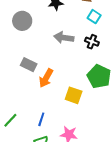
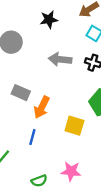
blue line: (41, 119) -> (32, 137), moved

